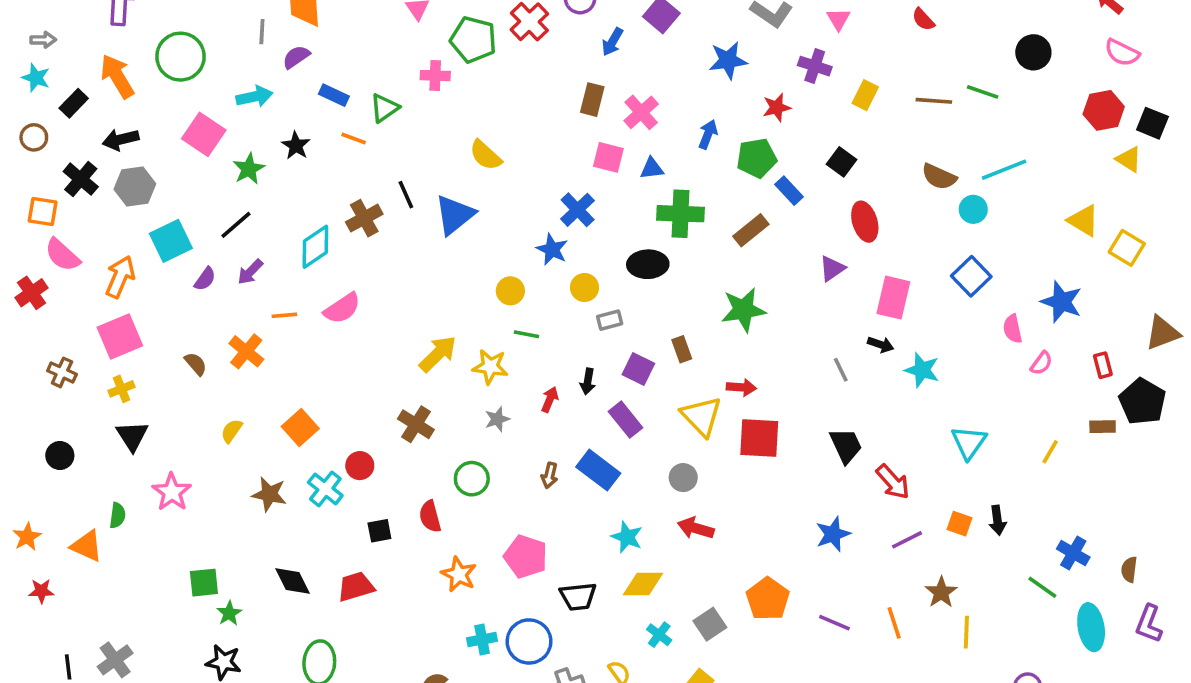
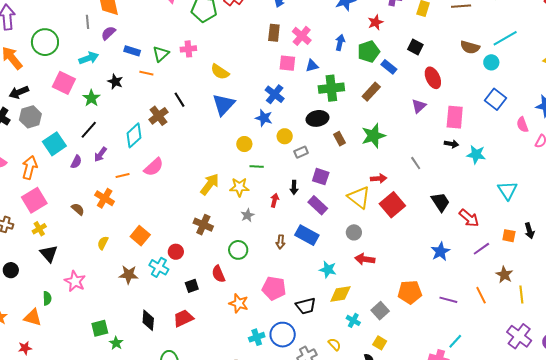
pink cross: (435, 76) -> (188, 49), moved
blue triangle: (455, 215) -> (224, 105), moved
brown rectangle: (682, 349) -> (340, 139), moved
gray line: (841, 370) -> (416, 163), moved
red square: (759, 438) -> (392, 205), turned -35
black diamond: (293, 581) -> (148, 320), turned 40
red star: (41, 591) -> (25, 348), moved
orange pentagon: (768, 599) -> (410, 292), turned -30

